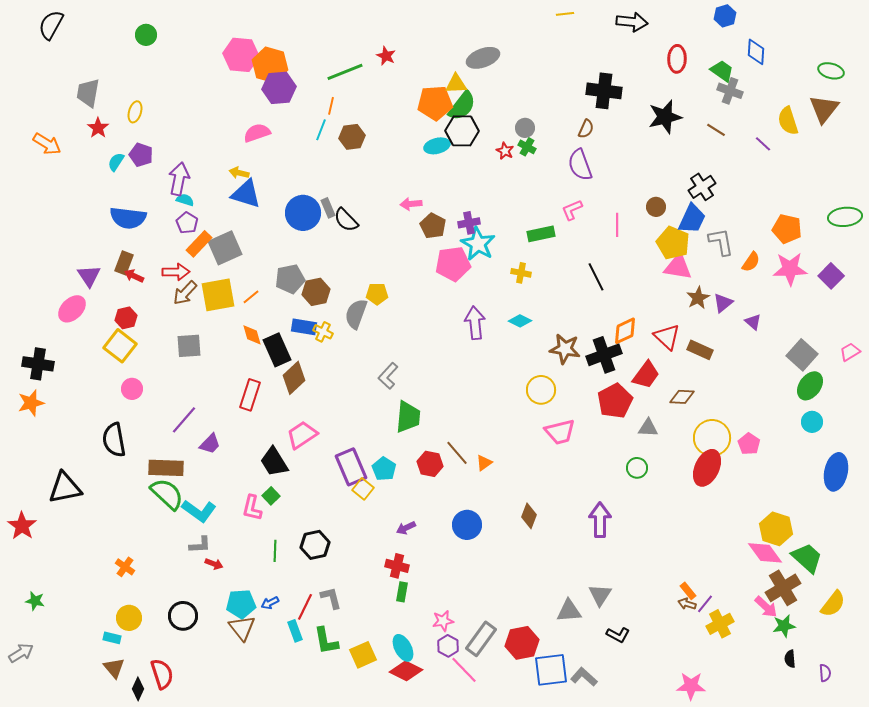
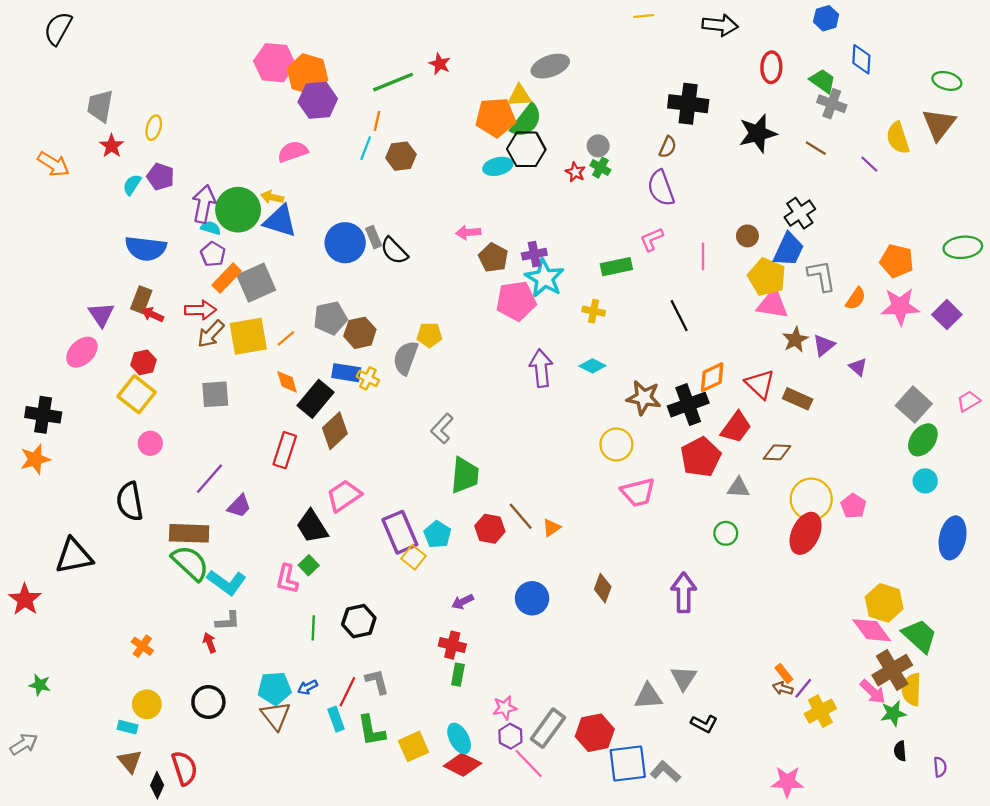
green circle: (146, 35) -> (238, 210), moved, size x1.8
black rectangle: (277, 350) -> (316, 399), turned 64
red arrow: (214, 564) -> (210, 643), moved, turned -132
yellow semicircle: (833, 604) -> (912, 689), moved, turned 144

